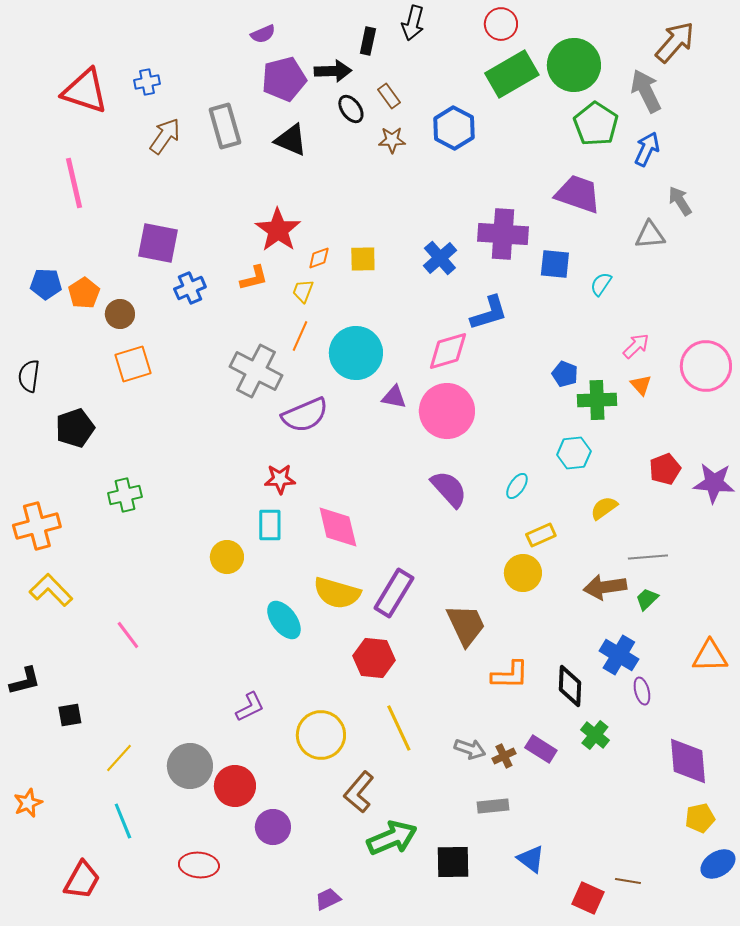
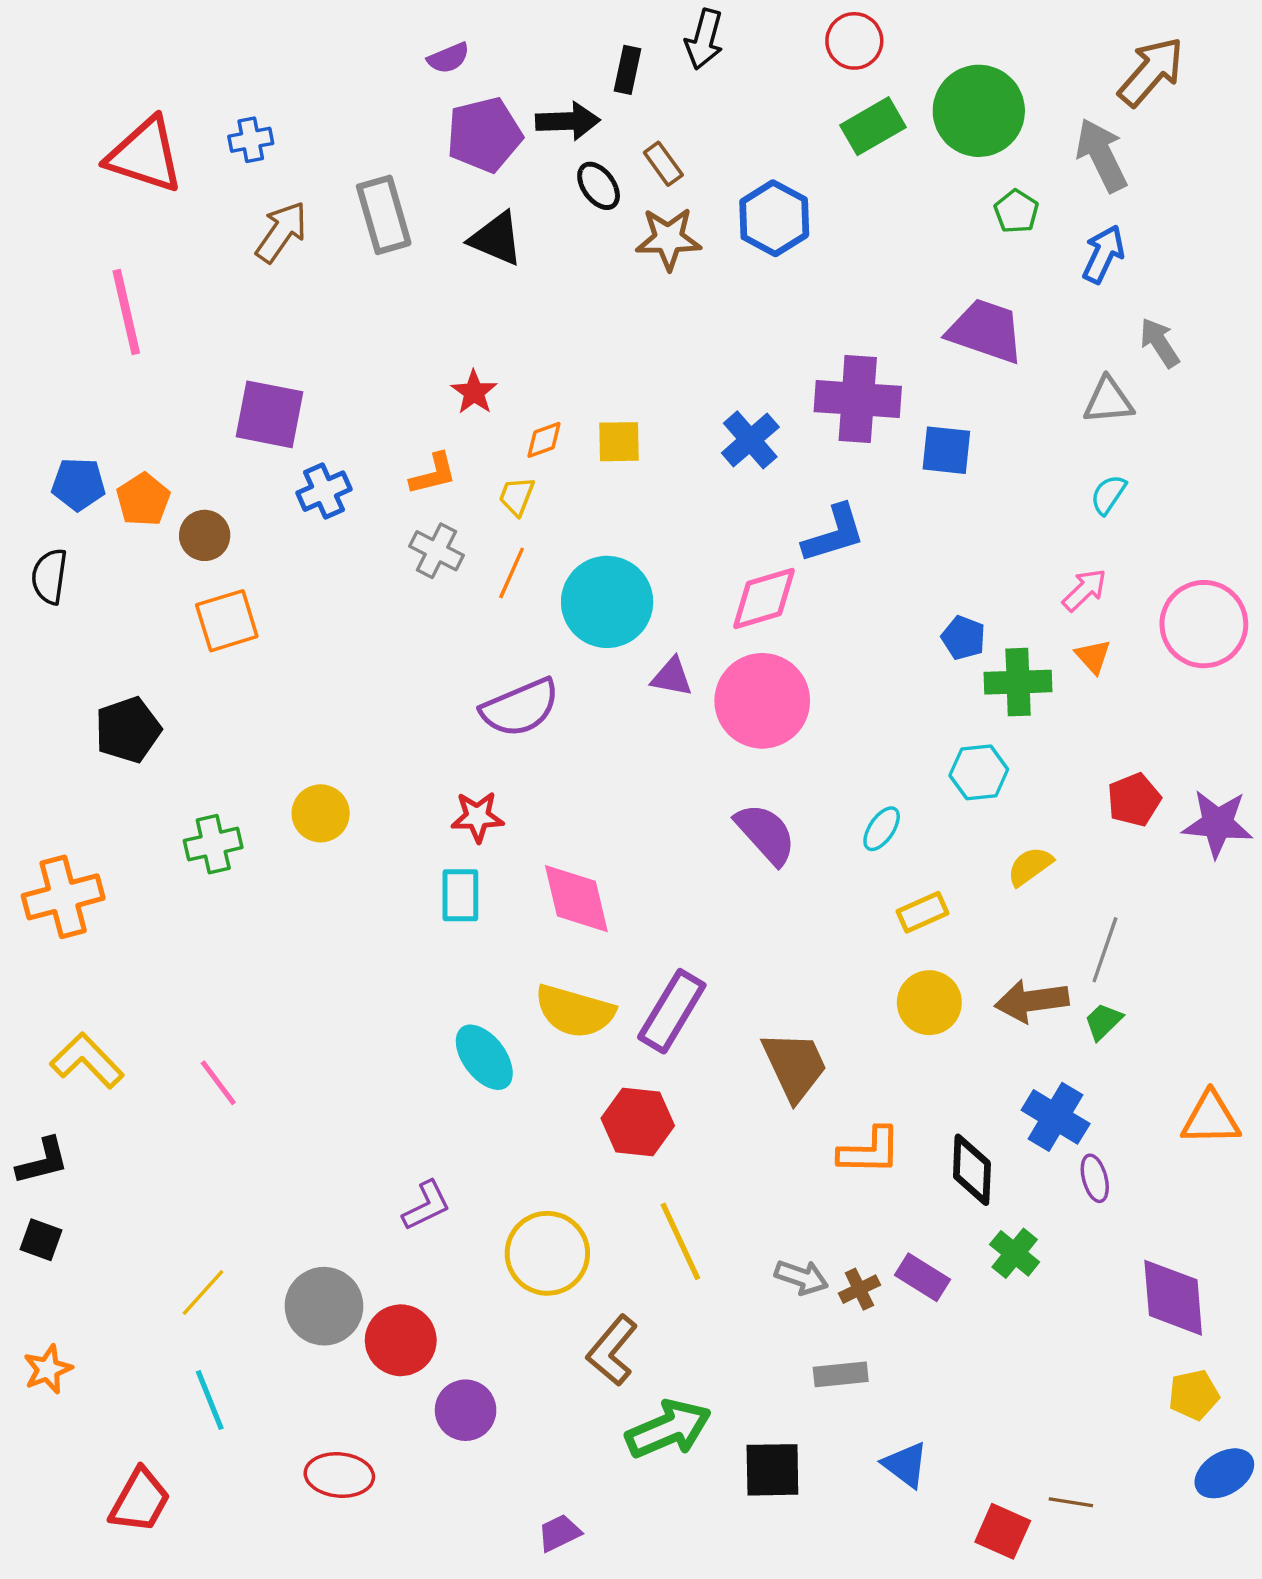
green rectangle: (512, 74) -> (873, 126), size x0.7
green pentagon: (596, 124) -> (1016, 211), size x0.6
brown star: (392, 140) -> (668, 239), size x1.4
red star: (278, 230) -> (474, 392), size x0.6
cyan semicircle: (601, 284) -> (1108, 495), moved
gray cross: (256, 371) -> (437, 551), moved, size x0.6
black semicircle: (29, 376) -> (49, 576), moved
yellow circle: (227, 557) -> (321, 813), moved
gray line: (648, 557) -> (1105, 950), turned -66
yellow circle: (523, 573) -> (929, 1003), moved
yellow L-shape: (51, 590) -> (87, 1061), moved
black square: (70, 715) -> (41, 1240), moved, turned 30

